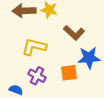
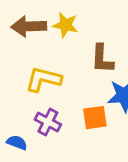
brown L-shape: (74, 33) -> (102, 59), turned 50

